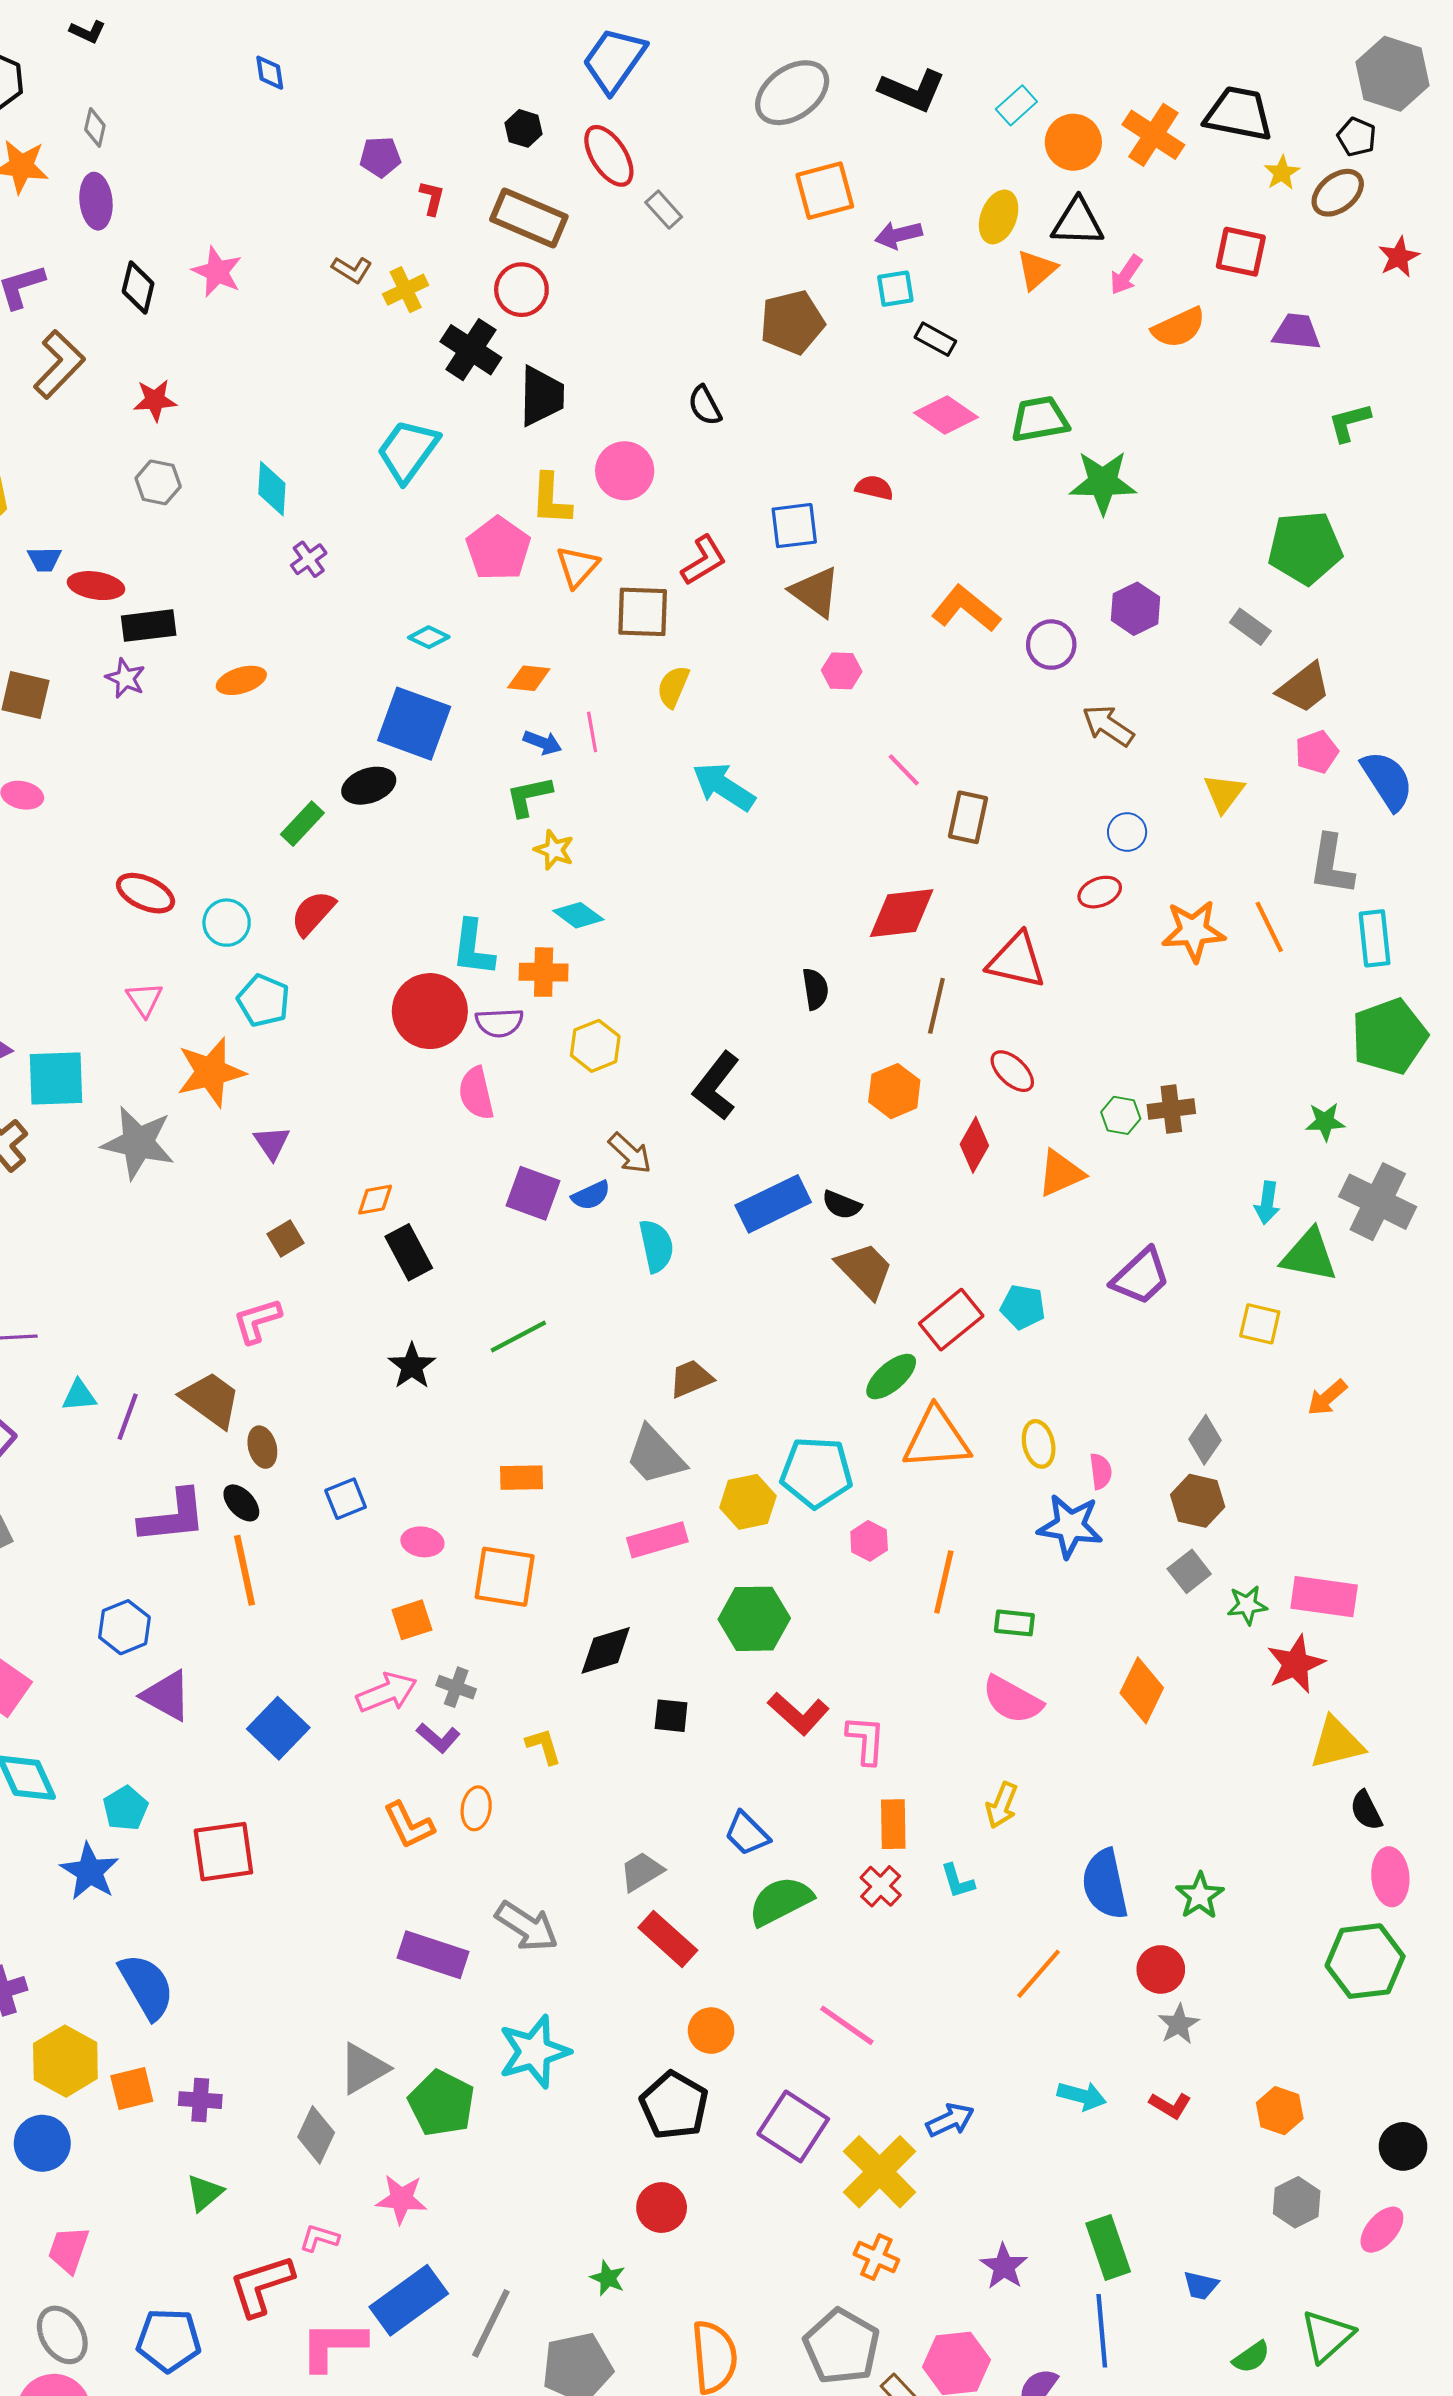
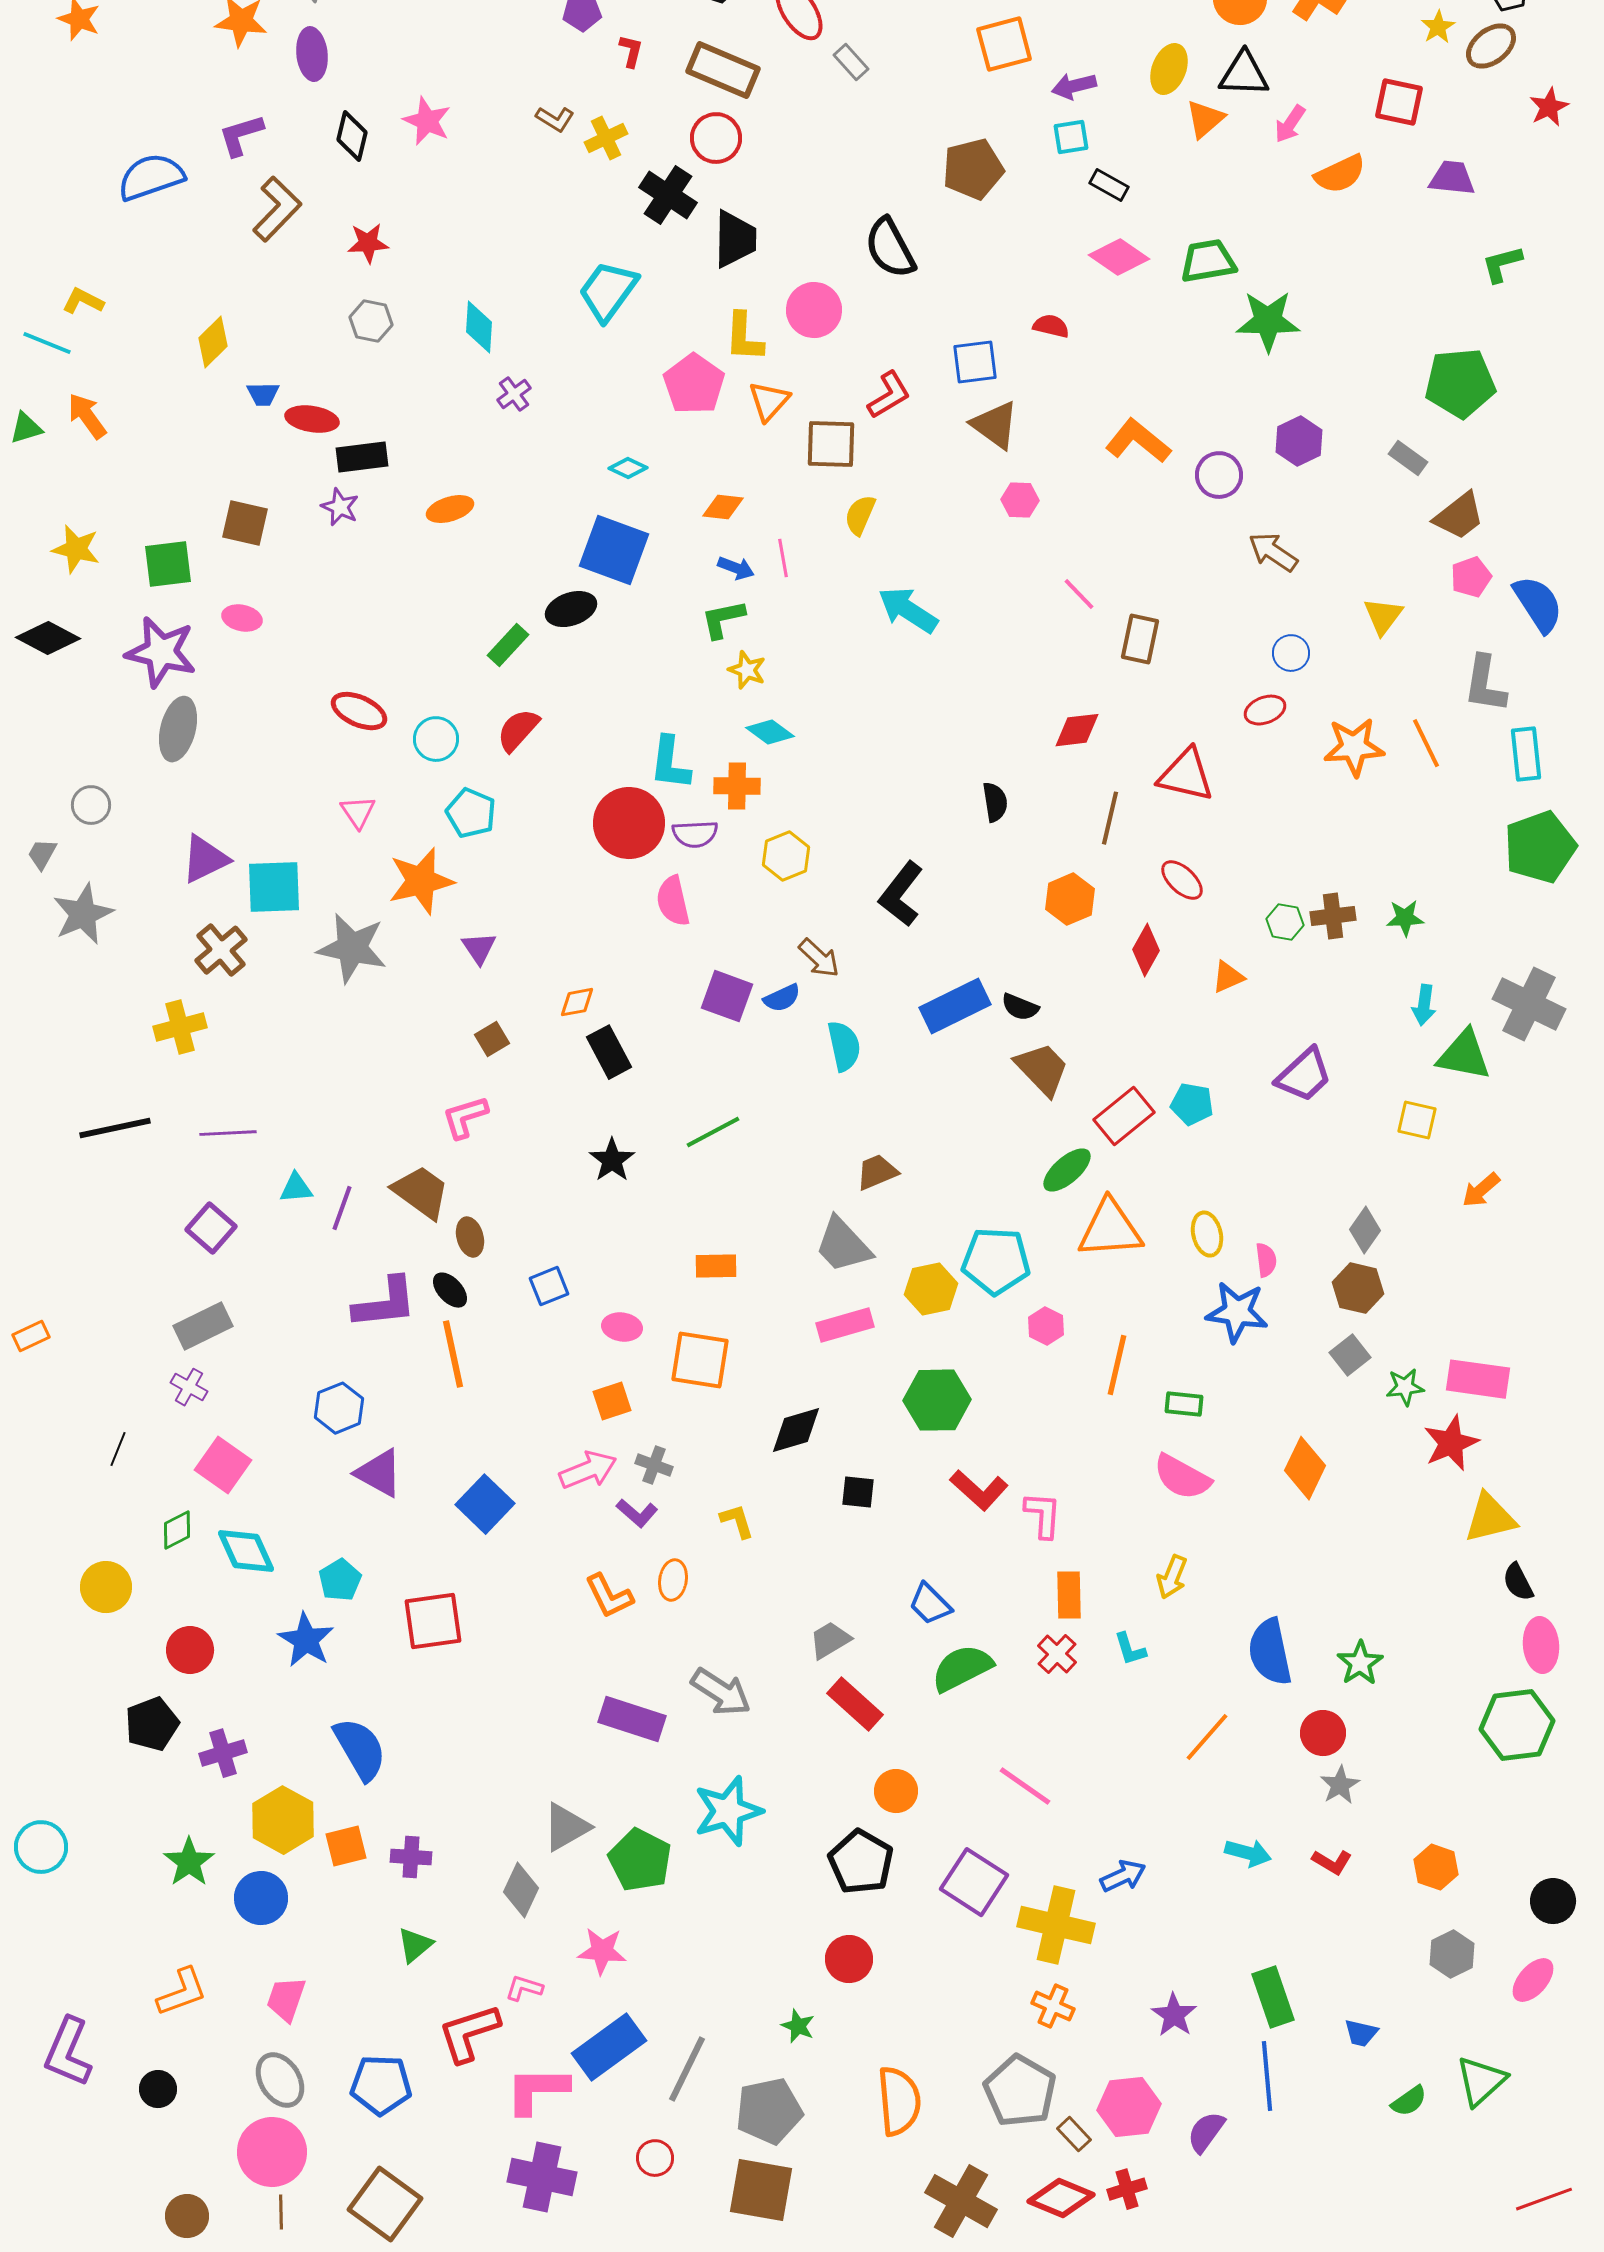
black semicircle: (705, 405) -> (890, 248), size x1.6
red diamond: (902, 913) -> (1077, 730), size x0.7
green star: (1325, 1122) -> (1405, 918), moved
orange triangle: (1061, 1173) -> (1228, 977), size x0.7
yellow cross: (880, 2172) -> (1056, 1925), turned -32

